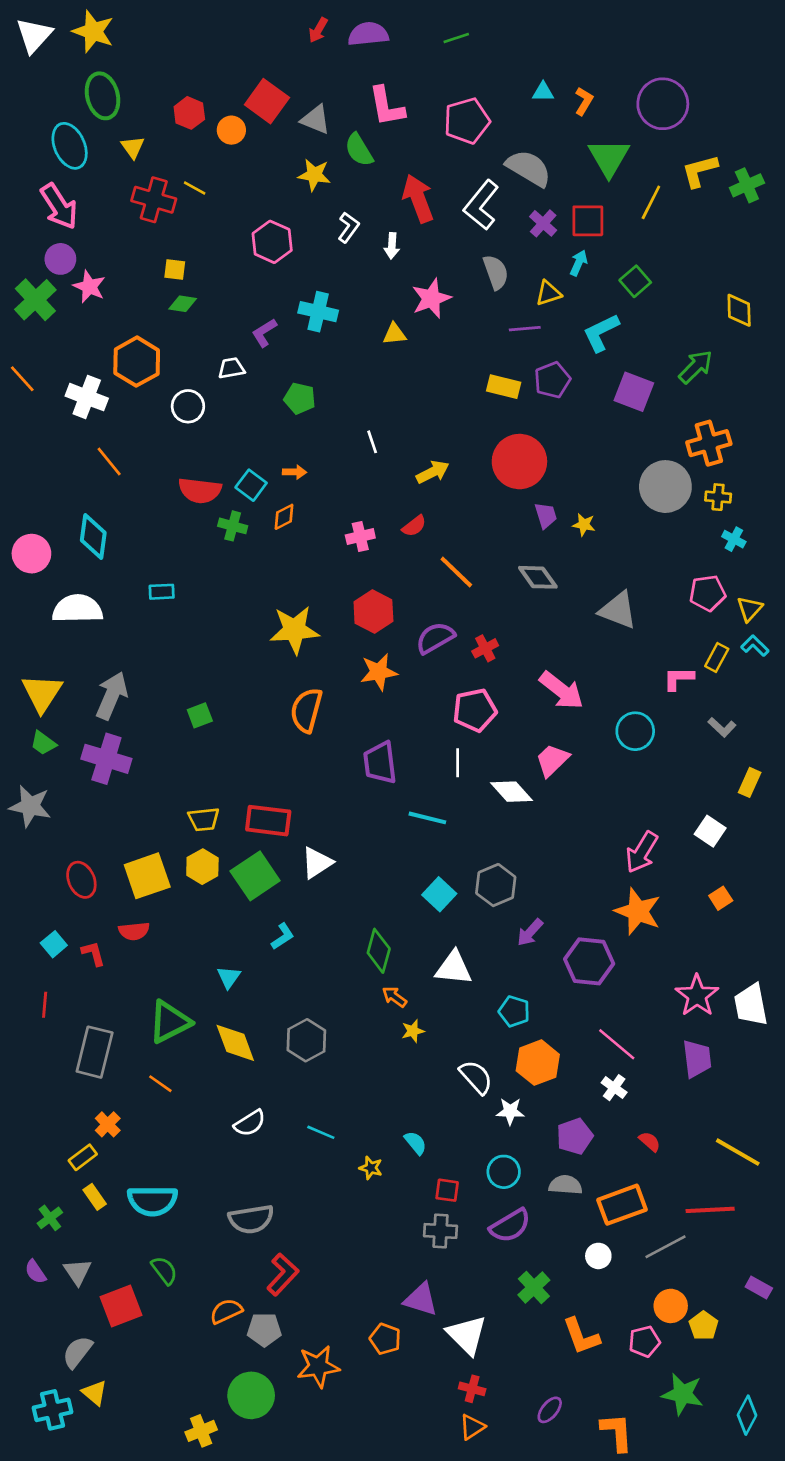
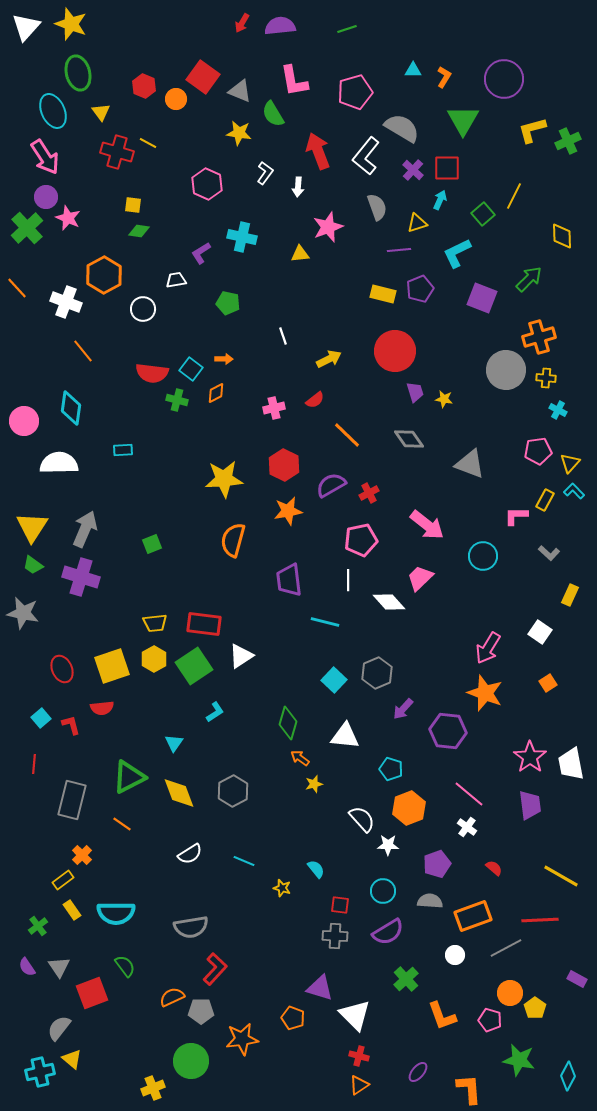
yellow line: (651, 202) -> (514, 196), moved
pink pentagon: (644, 1341) -> (490, 1020), turned 30

